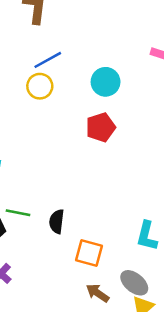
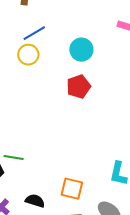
black semicircle: (57, 221) -> (35, 201), moved, turned 102

